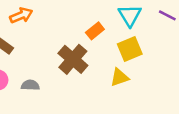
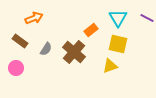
yellow square: (130, 49) -> (118, 44), turned 36
gray semicircle: (30, 85) -> (46, 49), moved, turned 120

